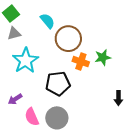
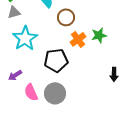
brown circle: (68, 39) -> (66, 17), size x0.7
orange cross: (81, 62) -> (78, 39), turned 35

